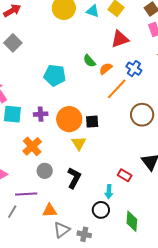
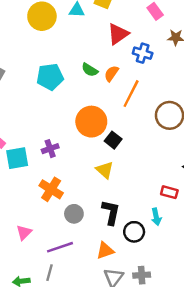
blue cross: (134, 69) -> (143, 53), moved
cyan pentagon: (55, 75) -> (50, 77), moved
orange circle: (69, 119) -> (91, 122), moved
black square: (92, 122) -> (113, 140), turned -32
black circle: (101, 210) -> (134, 232), moved
orange triangle: (50, 211) -> (105, 250), moved

